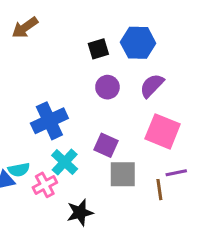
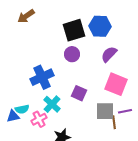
black square: (98, 49) -> (74, 30), size x1.6
purple circle: (107, 87) -> (72, 54), moved
gray square: (123, 174) -> (105, 111), moved

